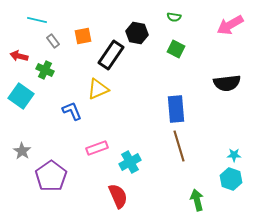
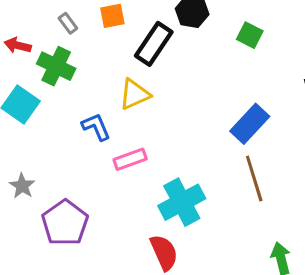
green cross: (45, 70) -> (56, 66), size x1.4
blue rectangle: (176, 109) -> (250, 124), turned 48
pink rectangle: (97, 148) -> (130, 159), moved
cyan cross: (130, 162) -> (182, 202), size x1.4

